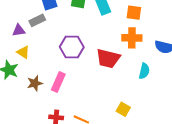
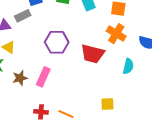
orange cross: (132, 38) -> (116, 34), turned 30
yellow square: (123, 109) -> (107, 104), turned -32

